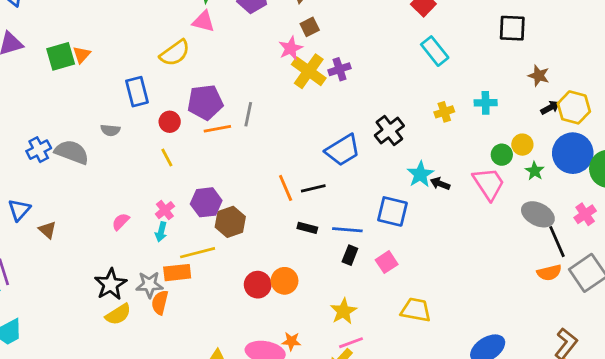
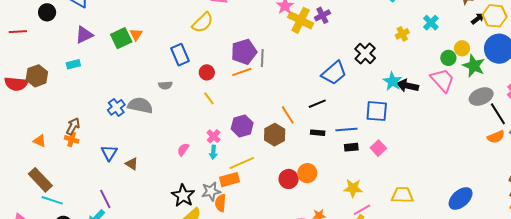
purple pentagon: (205, 102) -> (244, 52), moved
cyan cross: (486, 103) -> (431, 23), turned -35
green star: (535, 171) -> (474, 66), size x1.6
black arrow: (440, 184) -> (408, 86), size x1.5
orange line: (286, 188) -> (288, 115), moved
gray ellipse: (538, 214) -> (481, 96), turned -40
brown hexagon: (230, 222) -> (275, 135), moved
black rectangle: (350, 255) -> (351, 147), turned 72
yellow trapezoid: (416, 310) -> (402, 195), moved
yellow star: (343, 311) -> (353, 188), turned -30

